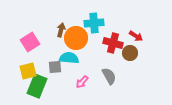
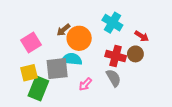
cyan cross: (94, 23) -> (112, 23), moved, turned 36
brown arrow: (61, 30) -> (63, 30), turned -144
red cross: (113, 43) -> (116, 56), moved
gray square: (55, 67) -> (57, 69), size x1.6

